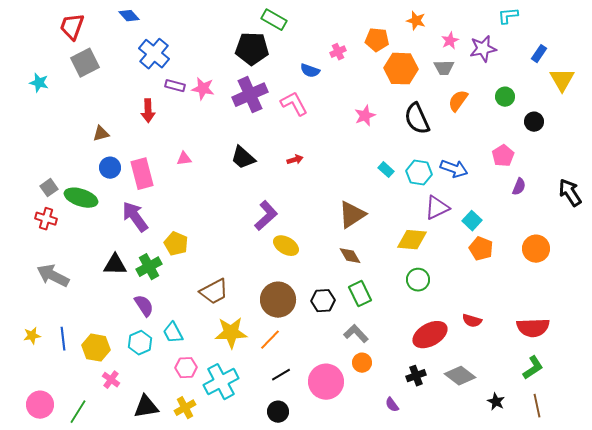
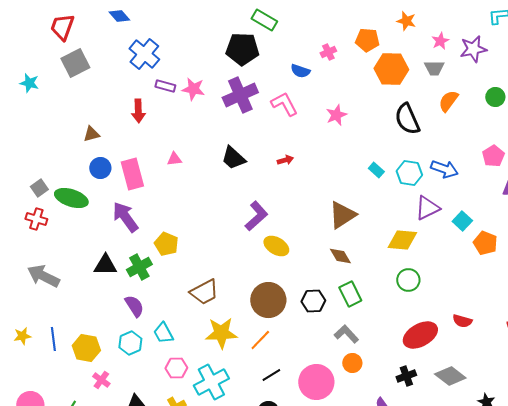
pink star: (365, 116) -> (336, 115), moved
orange pentagon: (481, 249) -> (485, 243), moved

